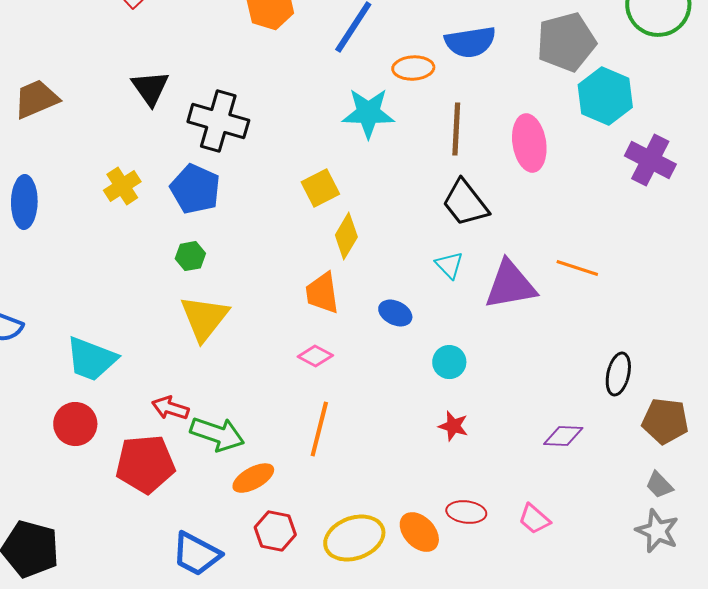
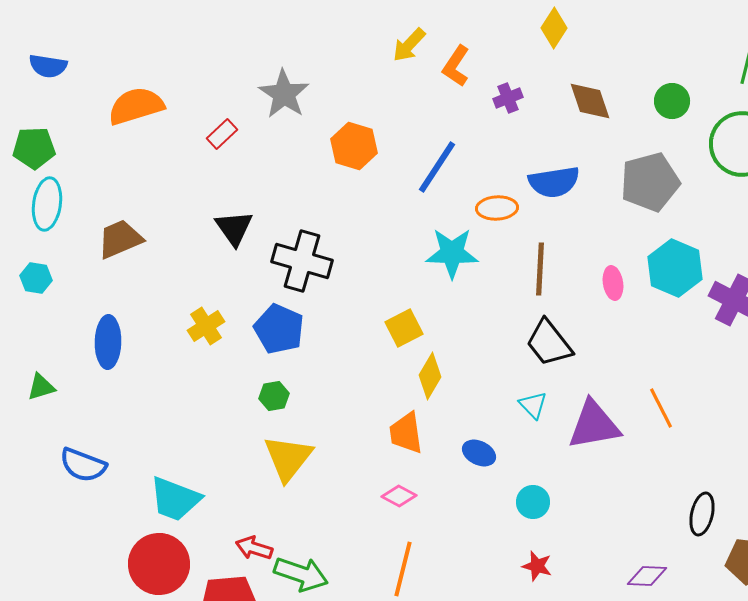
cyan hexagon: (605, 96) -> (675, 268), moved
pink ellipse: (529, 143) -> (613, 283), size x0.6
orange line: (577, 268) -> (661, 408), turned 45
red circle: (75, 424) -> (159, 564), size x1.4

